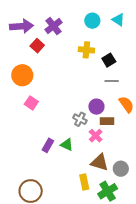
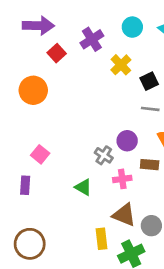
purple cross: (54, 26) -> (92, 39), moved
yellow cross: (86, 50) -> (121, 65), turned 35
pink square: (31, 103) -> (40, 154), moved
brown rectangle: (107, 121) -> (150, 165), moved
pink cross: (96, 136) -> (122, 179), turned 32
purple rectangle: (48, 145) -> (25, 185), moved, turned -32

